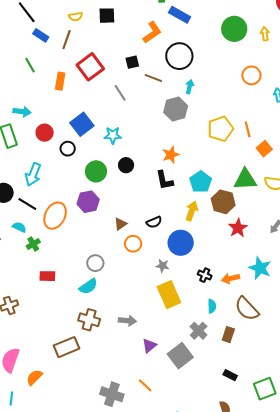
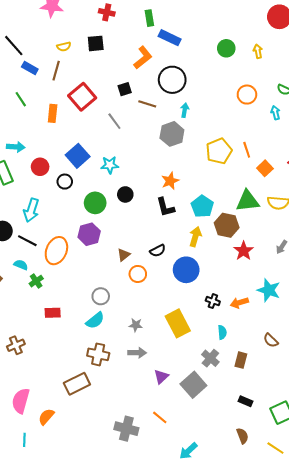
green circle: (234, 29) -> (226, 48), size x0.7
gray star: (163, 266) -> (136, 325), moved
brown semicircle: (247, 309) -> (271, 340), moved, size x0.6

